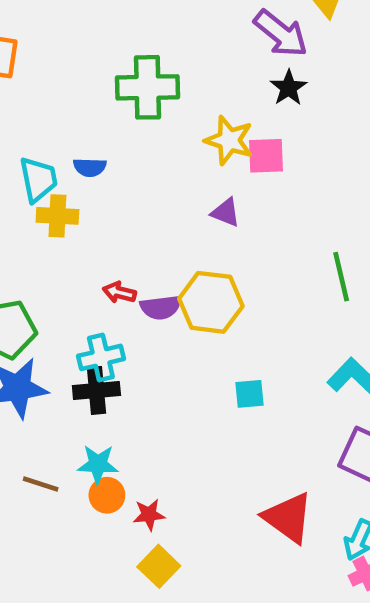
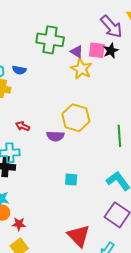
pink square: (266, 156) -> (97, 50), moved
purple triangle: (226, 212) -> (77, 52), moved
yellow hexagon: (211, 302) -> (76, 118), moved
purple semicircle: (161, 307) -> (55, 136), moved

